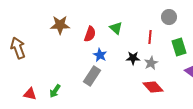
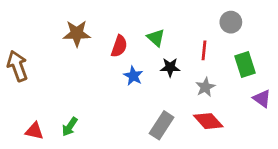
black star: (133, 58) -> (170, 67), moved
gray rectangle: (92, 76) -> (162, 125), moved

